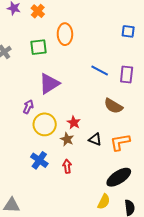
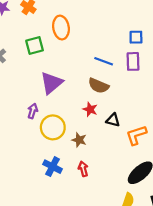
blue square: (128, 31) -> (136, 37), moved
brown semicircle: (113, 106) -> (99, 86), moved
red star: (74, 123) -> (90, 109), moved
black triangle: (95, 139) -> (113, 120), moved

